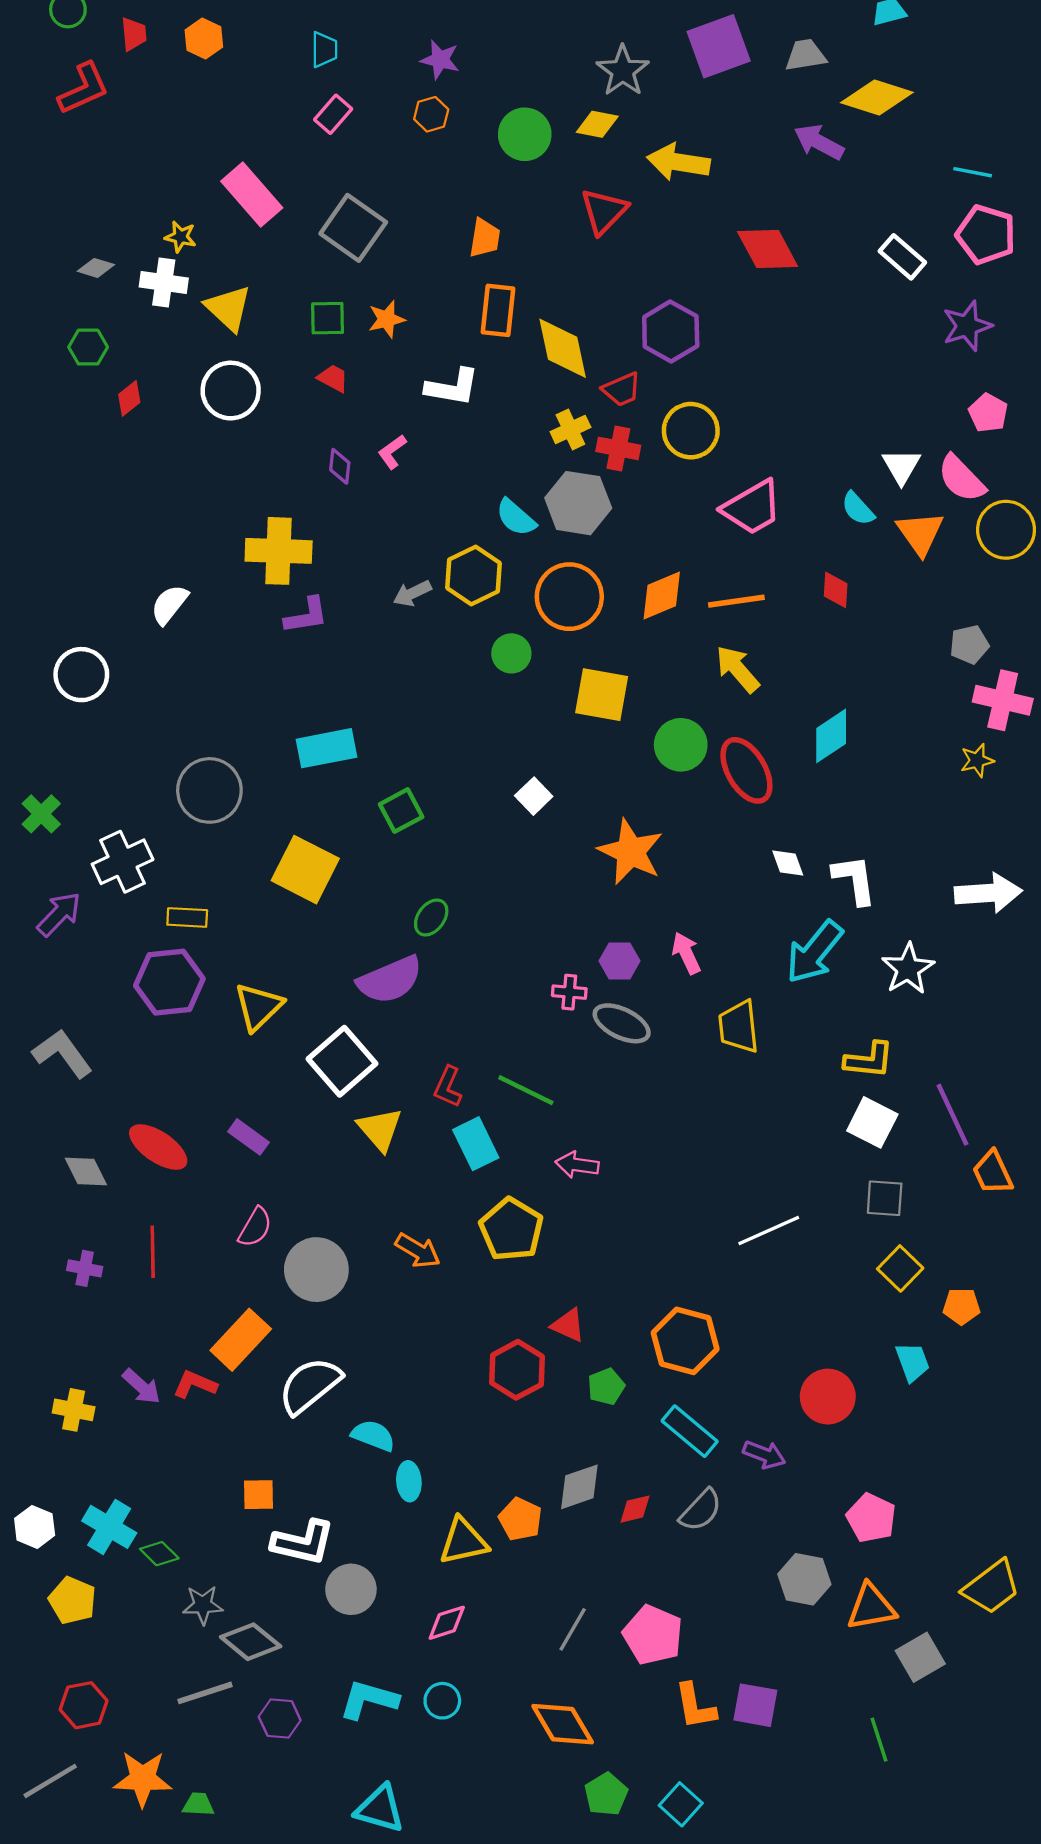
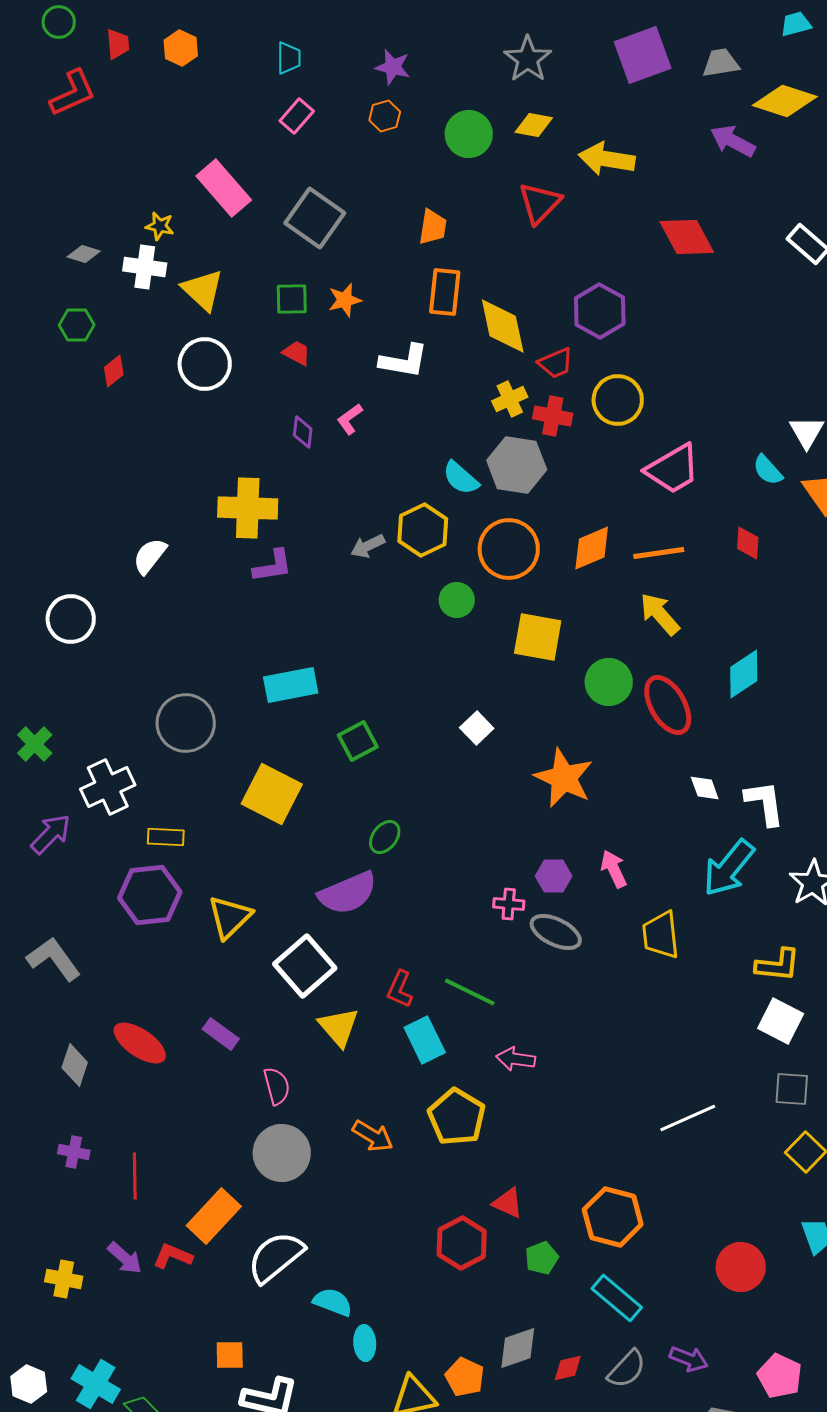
gray star: (623, 71) -> (528, 59), moved
gray diamond: (86, 1172) -> (75, 1065), turned 45
pink semicircle: (255, 1227) -> (277, 1086), moved, turned -45
red line: (153, 1252) -> (135, 1176), moved
purple arrow: (764, 1454) -> (689, 1359), moved

